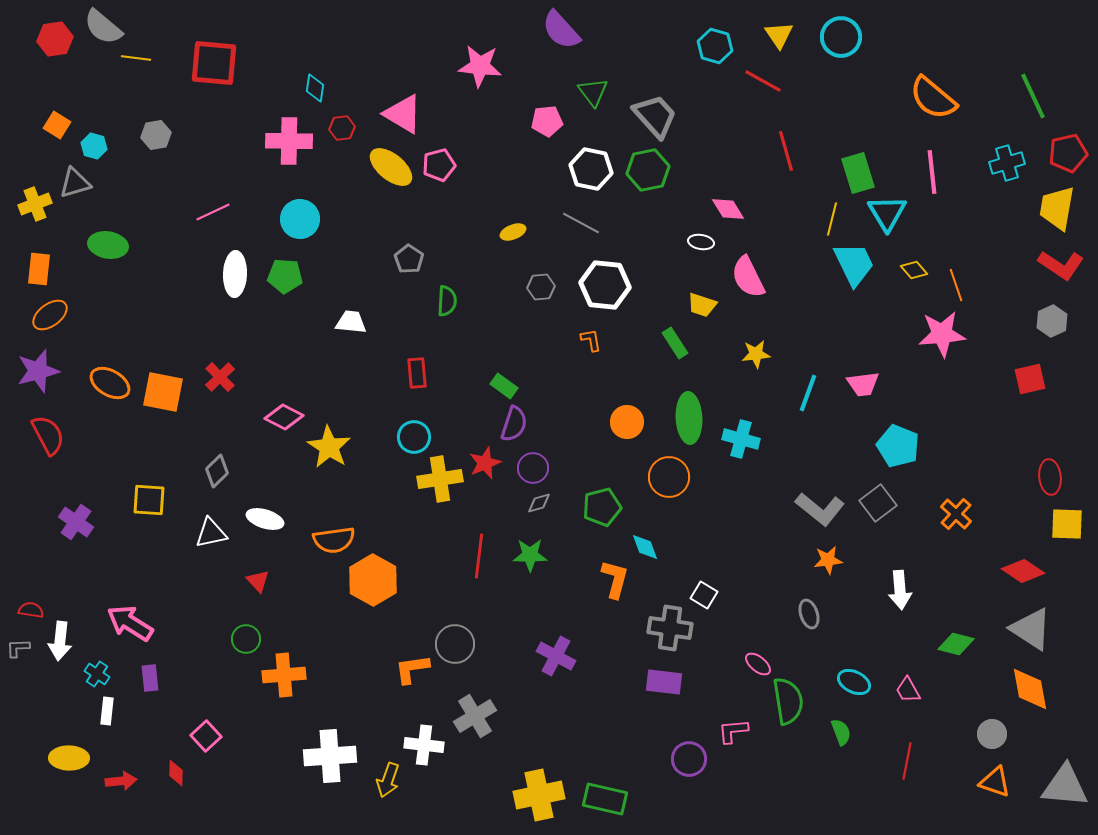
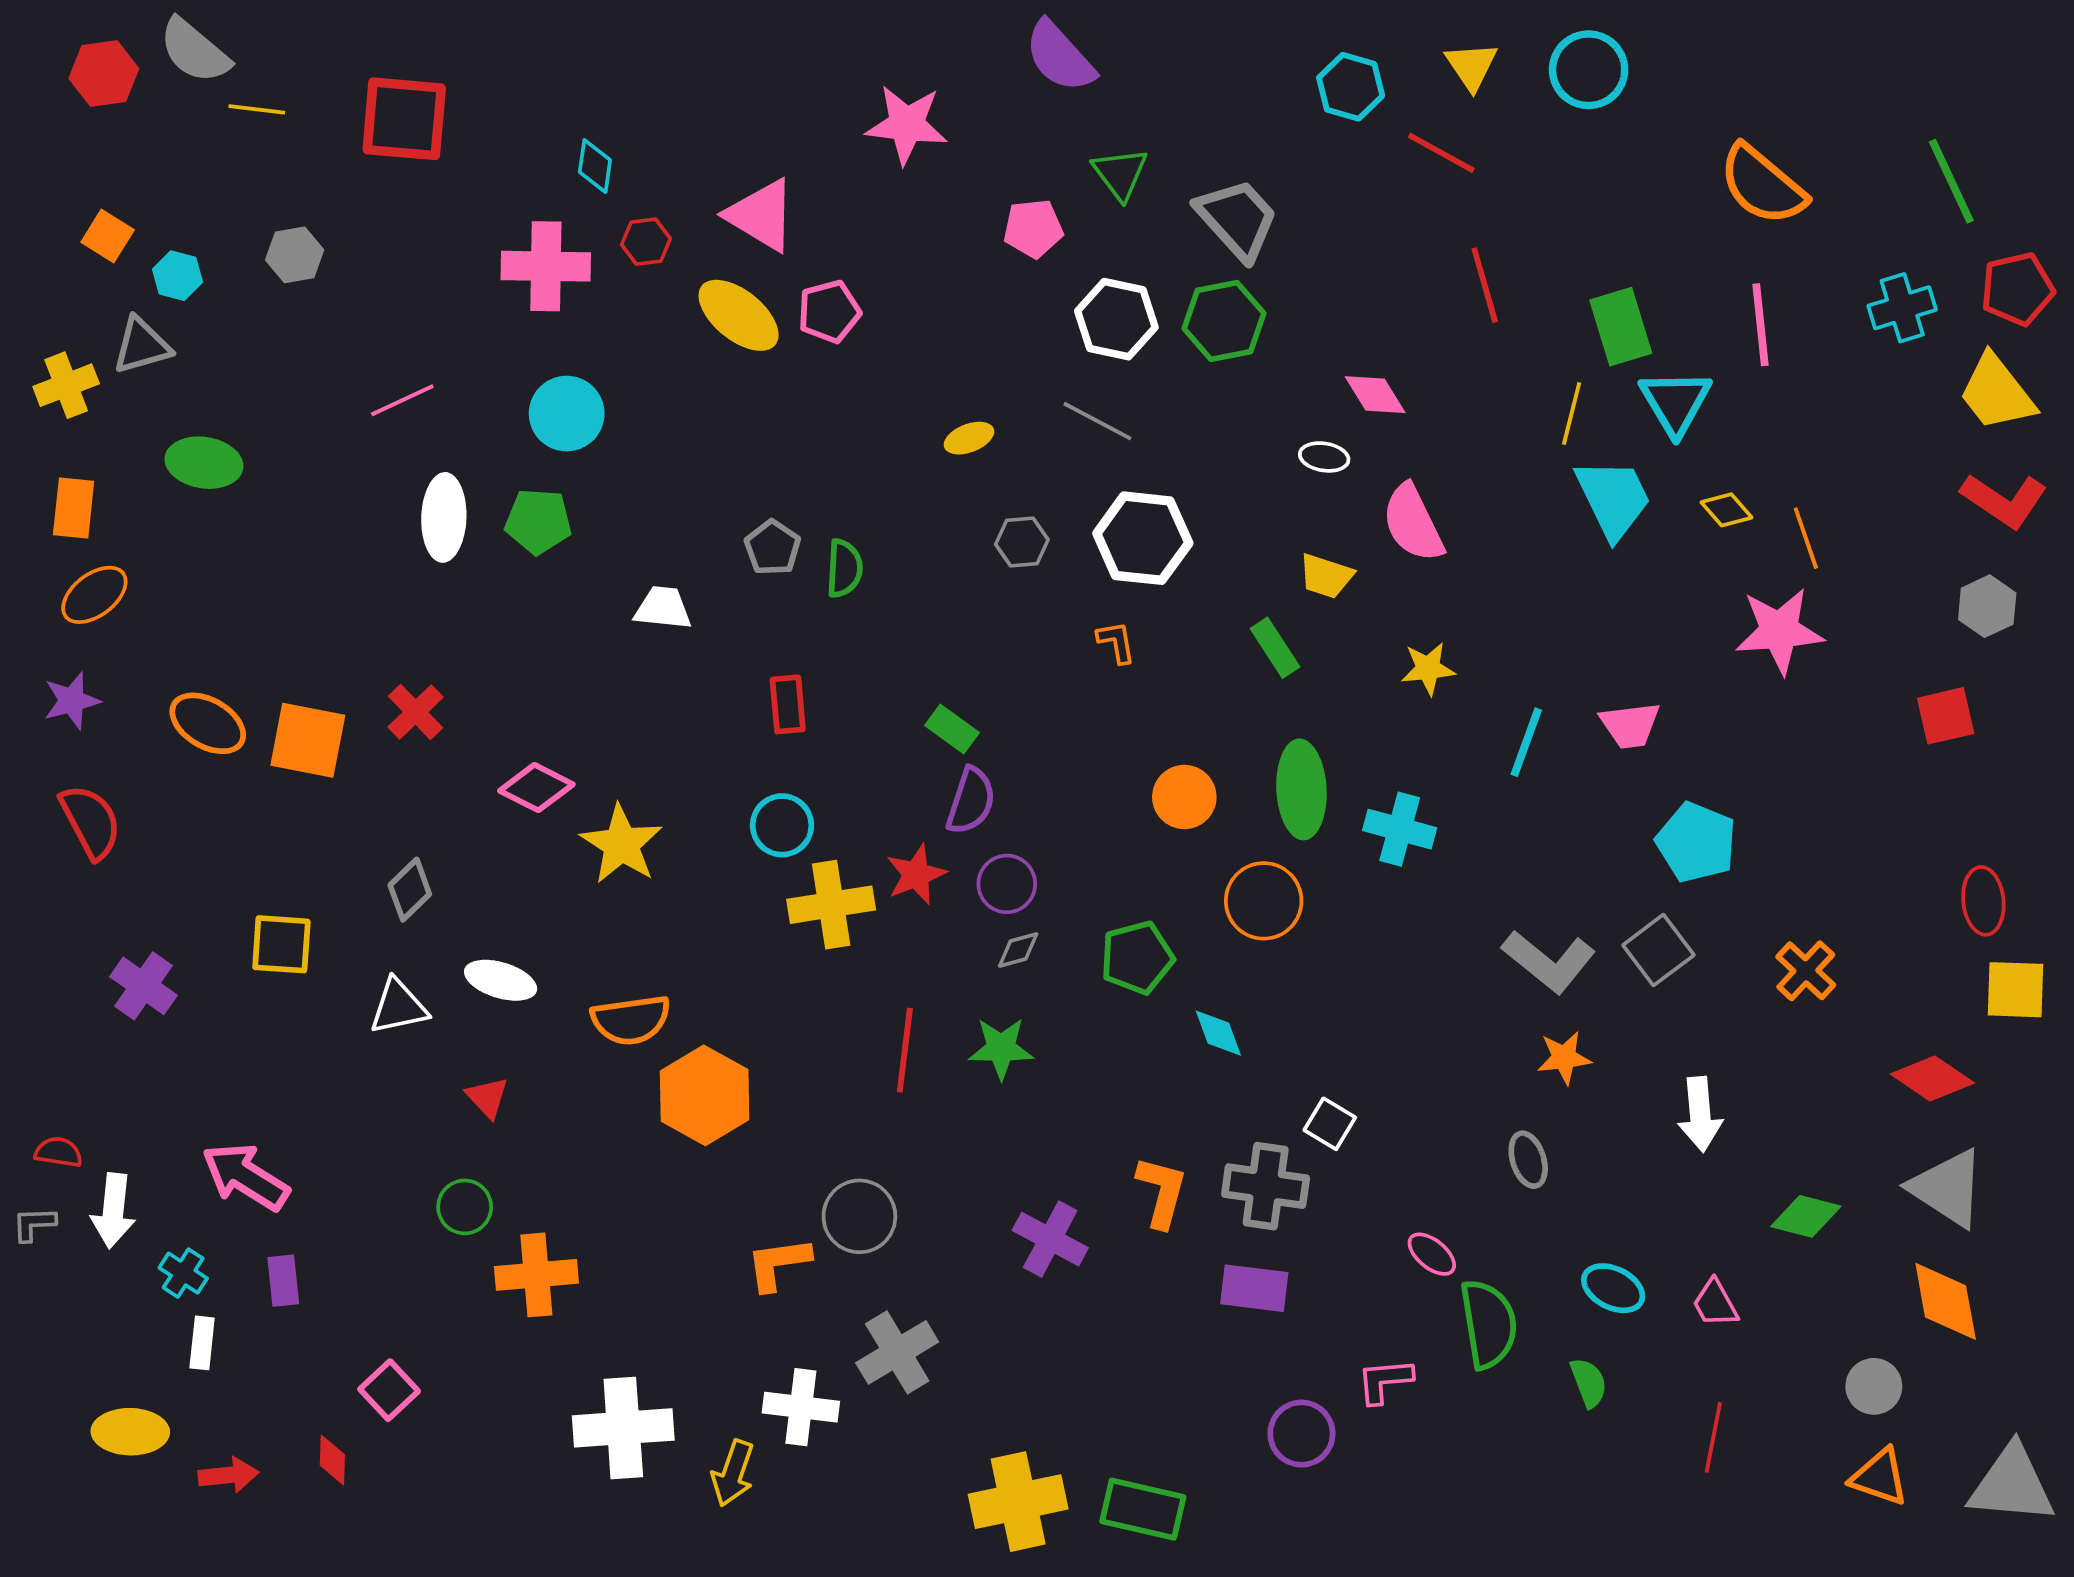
yellow trapezoid: (1057, 208) -> (1997, 393), turned -48
gray pentagon: (409, 259) -> (773, 548), moved
purple star: (38, 371) -> (72, 701), size x0.7
orange L-shape: (615, 579) -> (1162, 1192), moved

